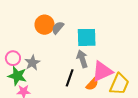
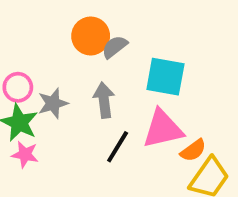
gray arrow: (82, 59) -> (104, 100), moved
pink triangle: (102, 71) -> (163, 129), moved
orange semicircle: (92, 84) -> (193, 150), moved

